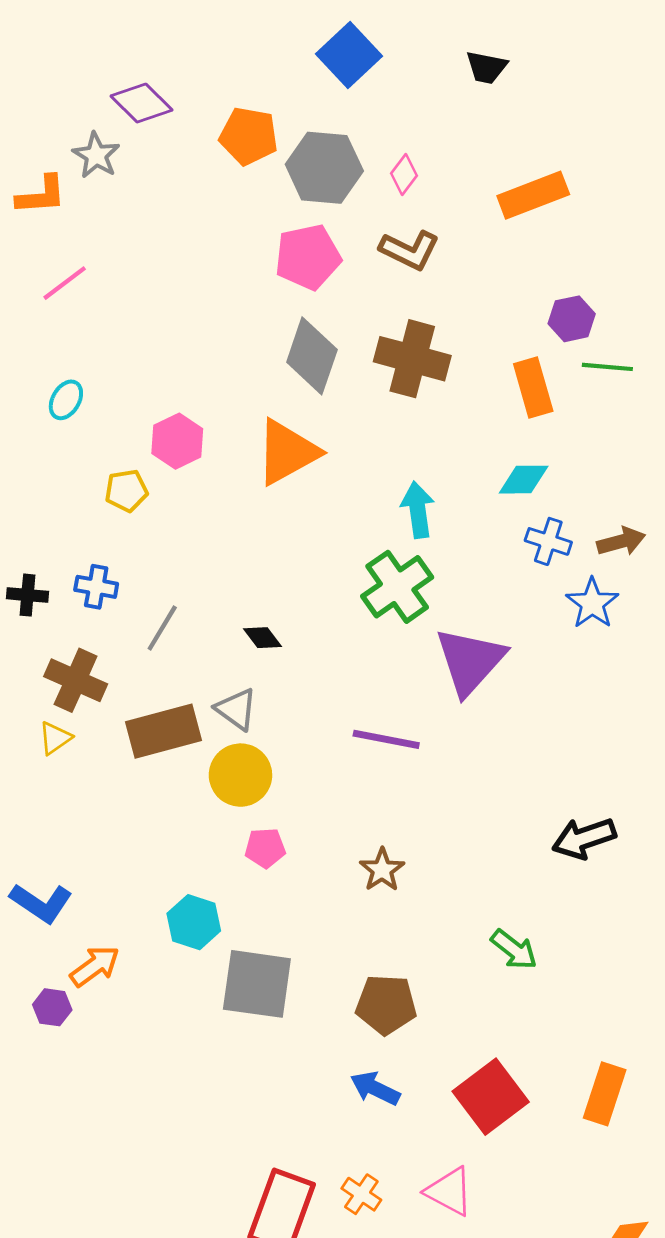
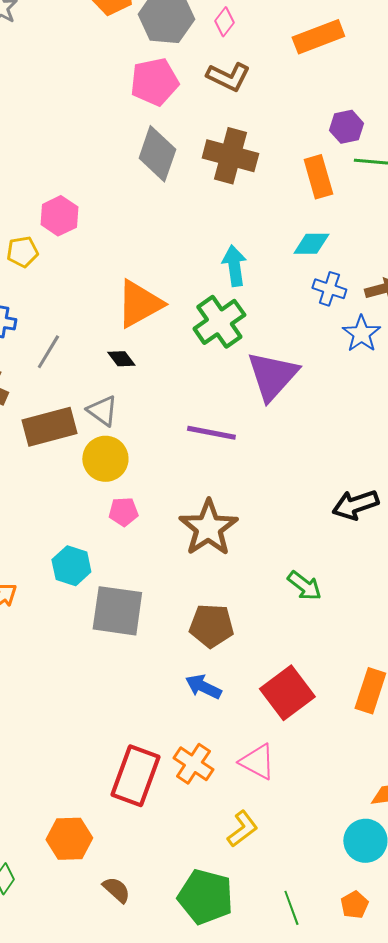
orange triangle: (287, 452) -> (139, 304), moved
brown star: (382, 870) -> (208, 528), size x1.8
orange cross: (361, 1194) -> (193, 764), size x1.4

